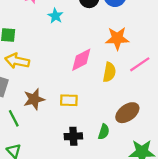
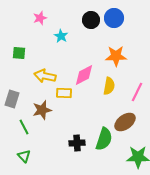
yellow arrow: (17, 61) -> (45, 76), moved
pink line: (140, 64) -> (137, 92), moved, turned -30
yellow rectangle: (69, 100) -> (64, 93), moved
green semicircle: (104, 132) -> (104, 139), size x1.6

